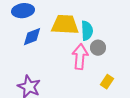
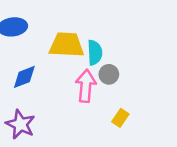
blue diamond: (32, 37) -> (24, 77), moved

